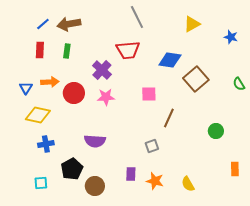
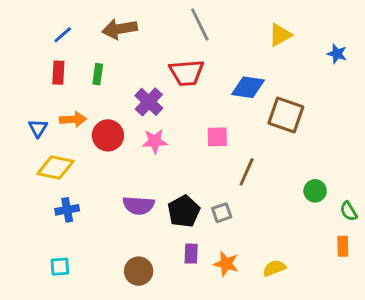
brown arrow: (69, 24) -> (120, 29), moved
brown square: (196, 79) -> (286, 115), turned -30
green semicircle: (239, 84) -> (349, 211), moved
black pentagon: (72, 169) -> (184, 211), moved
yellow semicircle: (188, 184) -> (274, 268), turned 98

